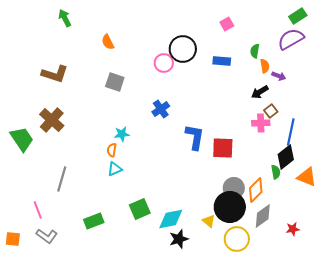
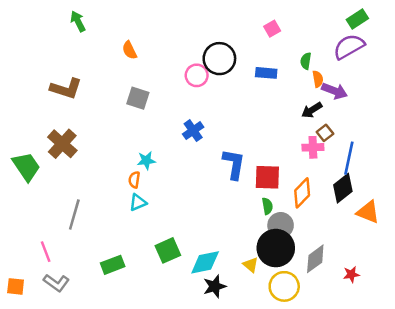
purple arrow: (279, 76) -> (335, 91), size x1.5
green semicircle: (276, 172) -> (267, 206), moved
orange diamond: (256, 190) -> (302, 193), moved

